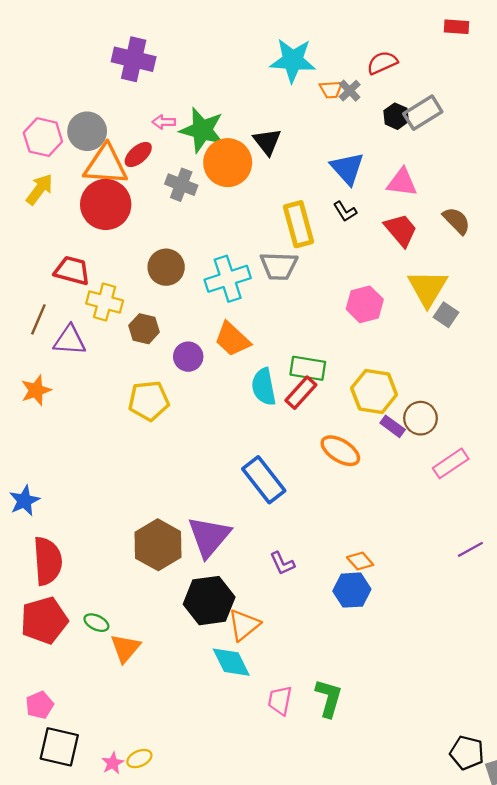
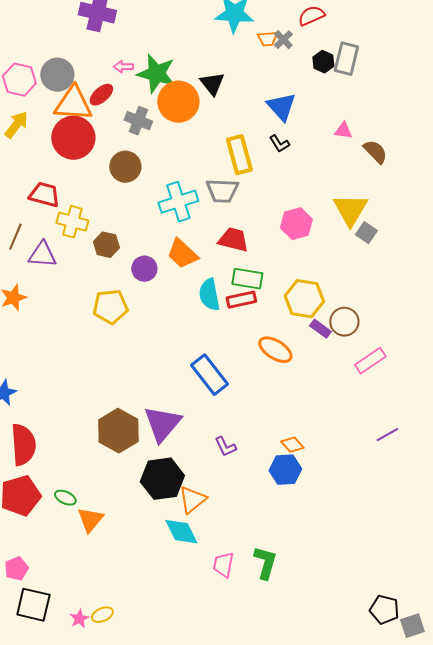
gray rectangle: (423, 113) -> (346, 59), turned -44
pink triangle: (402, 182) -> (343, 131), moved, size x0.7
red trapezoid: (401, 230) -> (233, 240), moved, turned -36
brown circle: (166, 267) -> (125, 167), moved
red rectangle: (301, 393) -> (241, 300), turned 36

